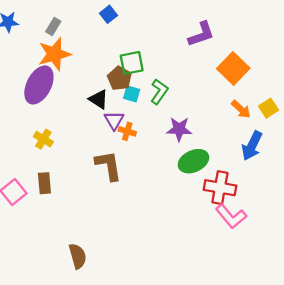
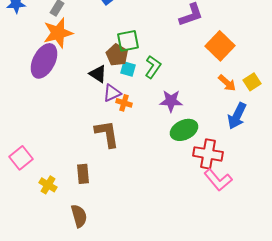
purple triangle: (114, 120) -> (112, 93), turned 36
yellow cross: (43, 139) -> (48, 185), moved
brown rectangle: (44, 183) -> (83, 174), moved

